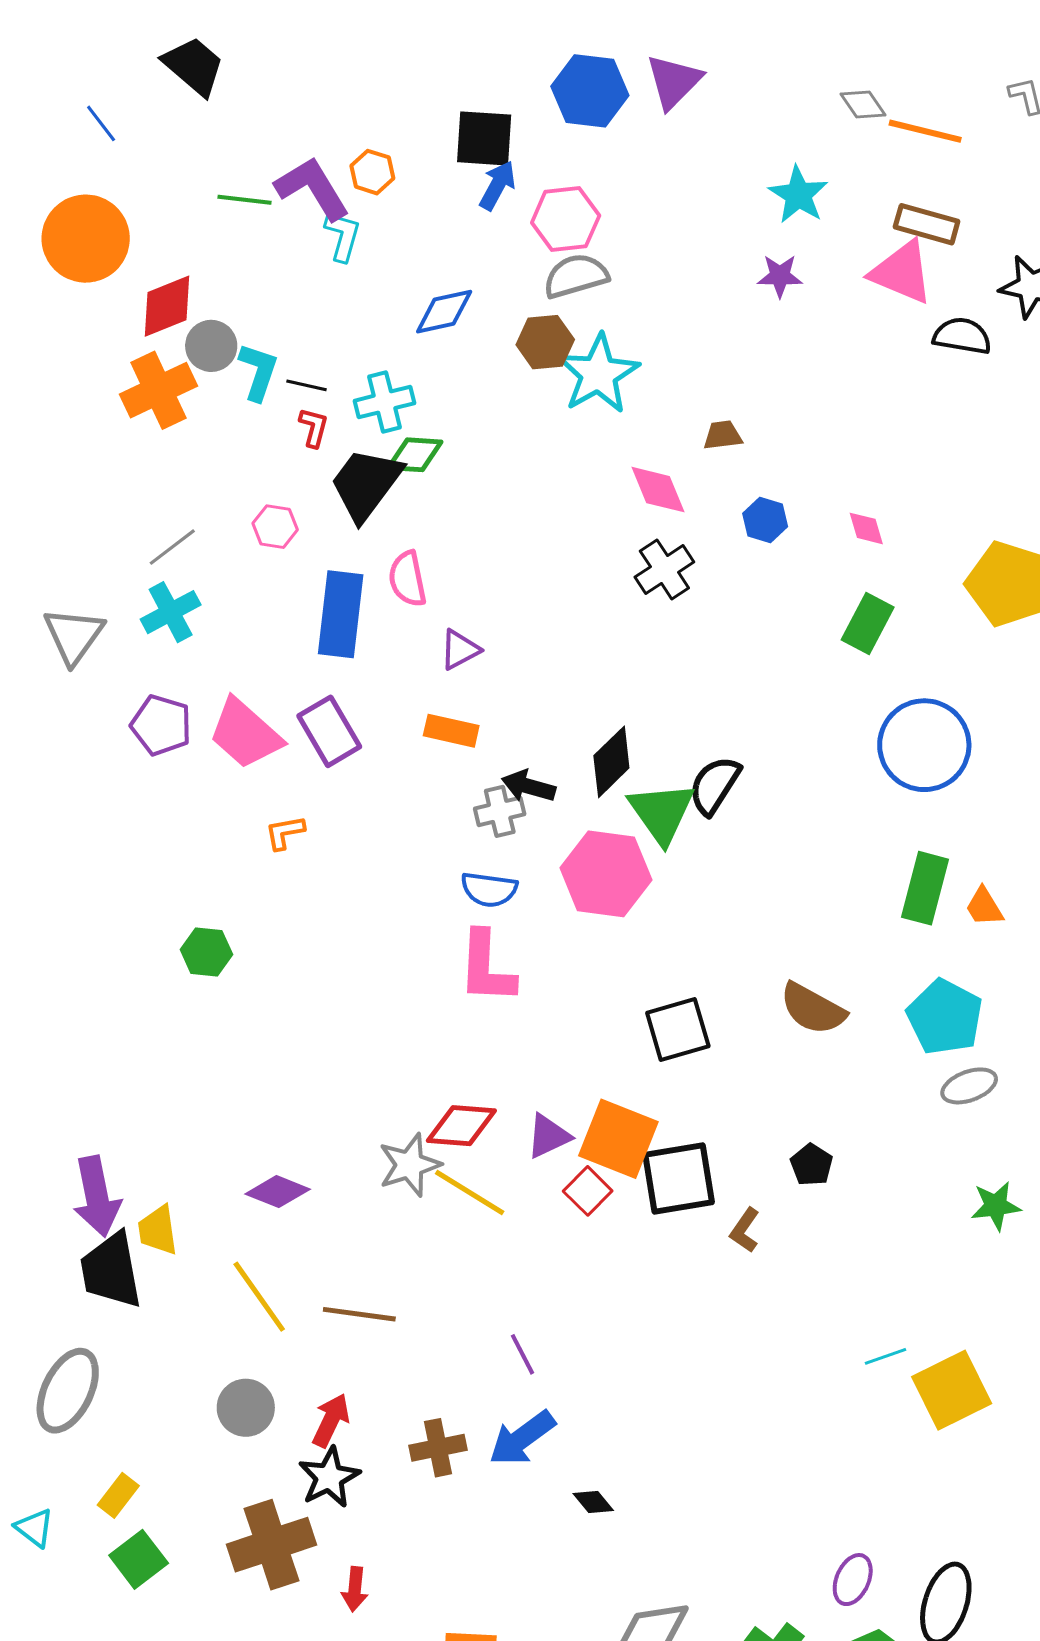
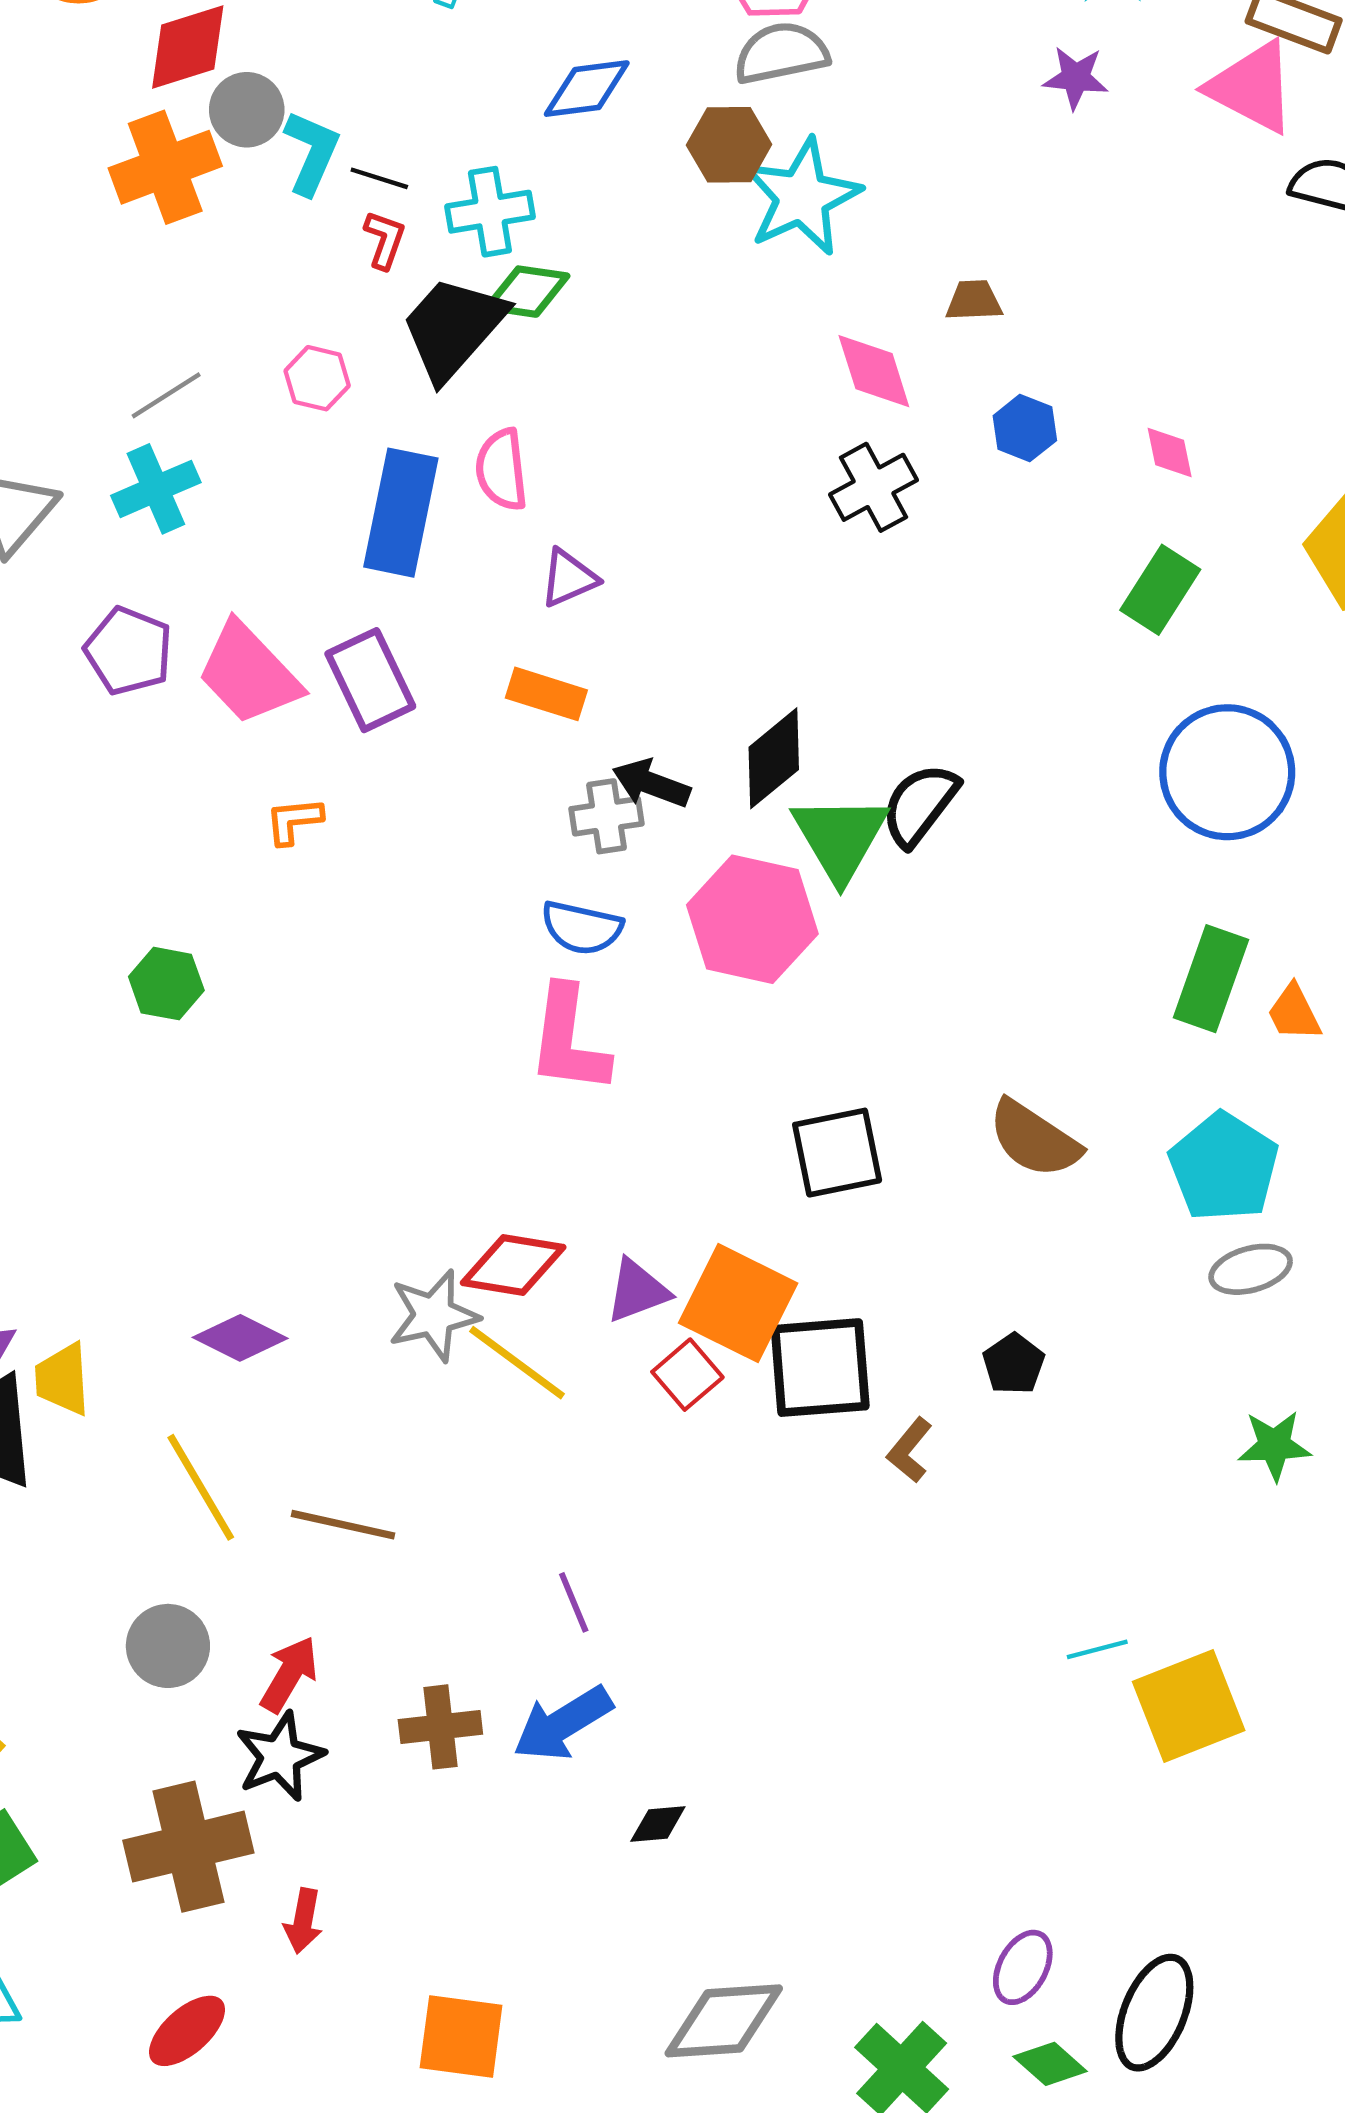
black diamond: (593, 1502) -> (658, 1824), turned -60

